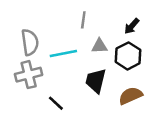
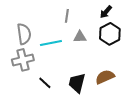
black arrow: (132, 26) -> (106, 12), moved
black hexagon: (128, 56) -> (110, 34), moved
black trapezoid: (96, 81) -> (77, 83), moved

